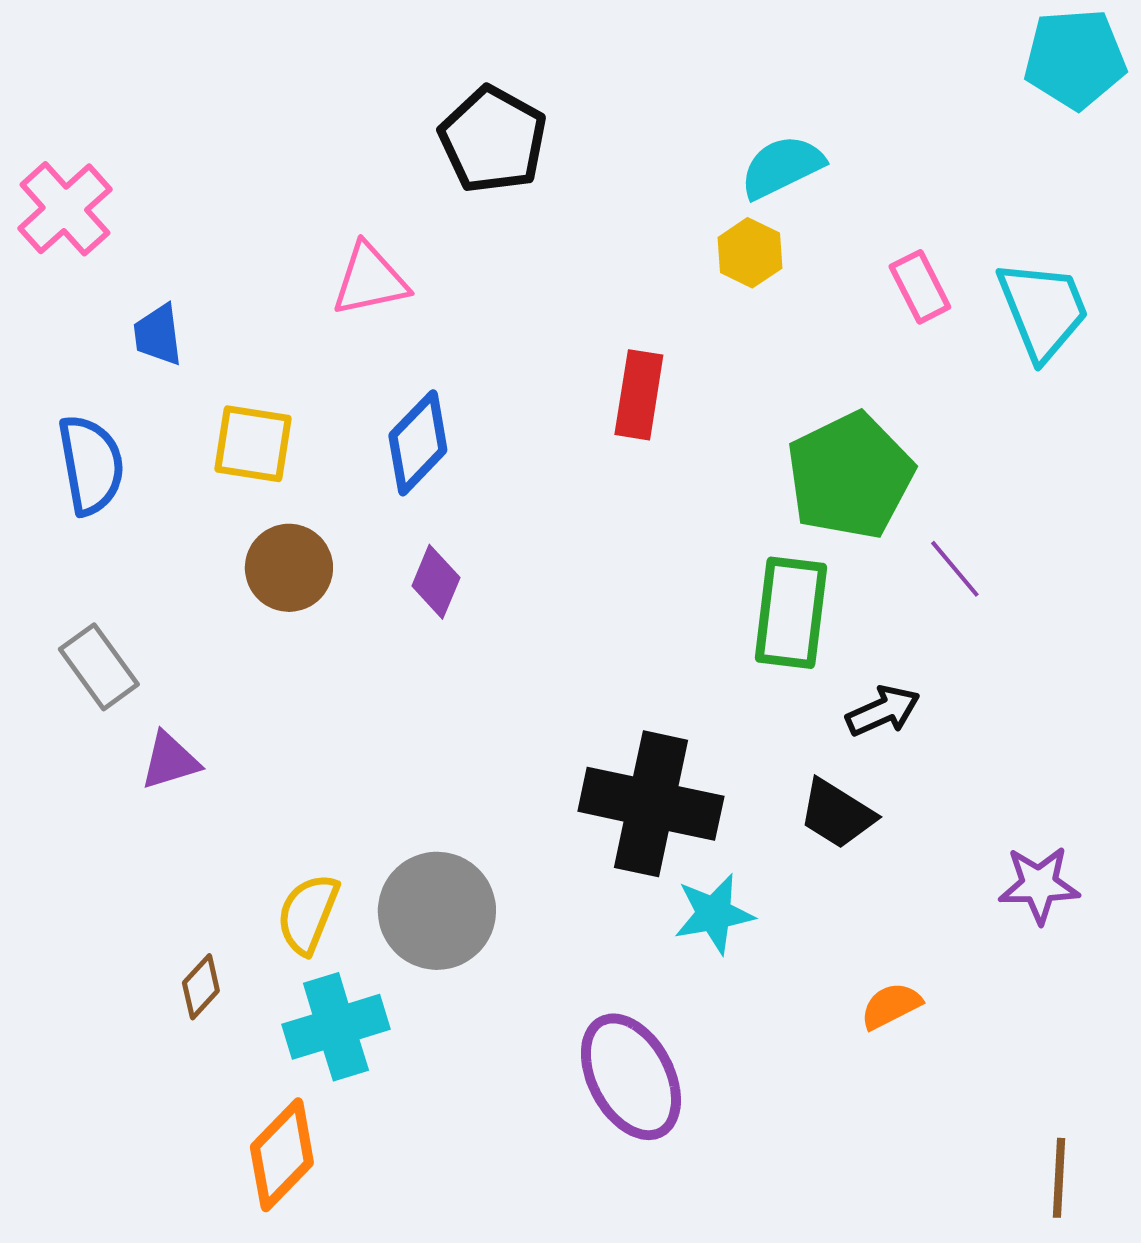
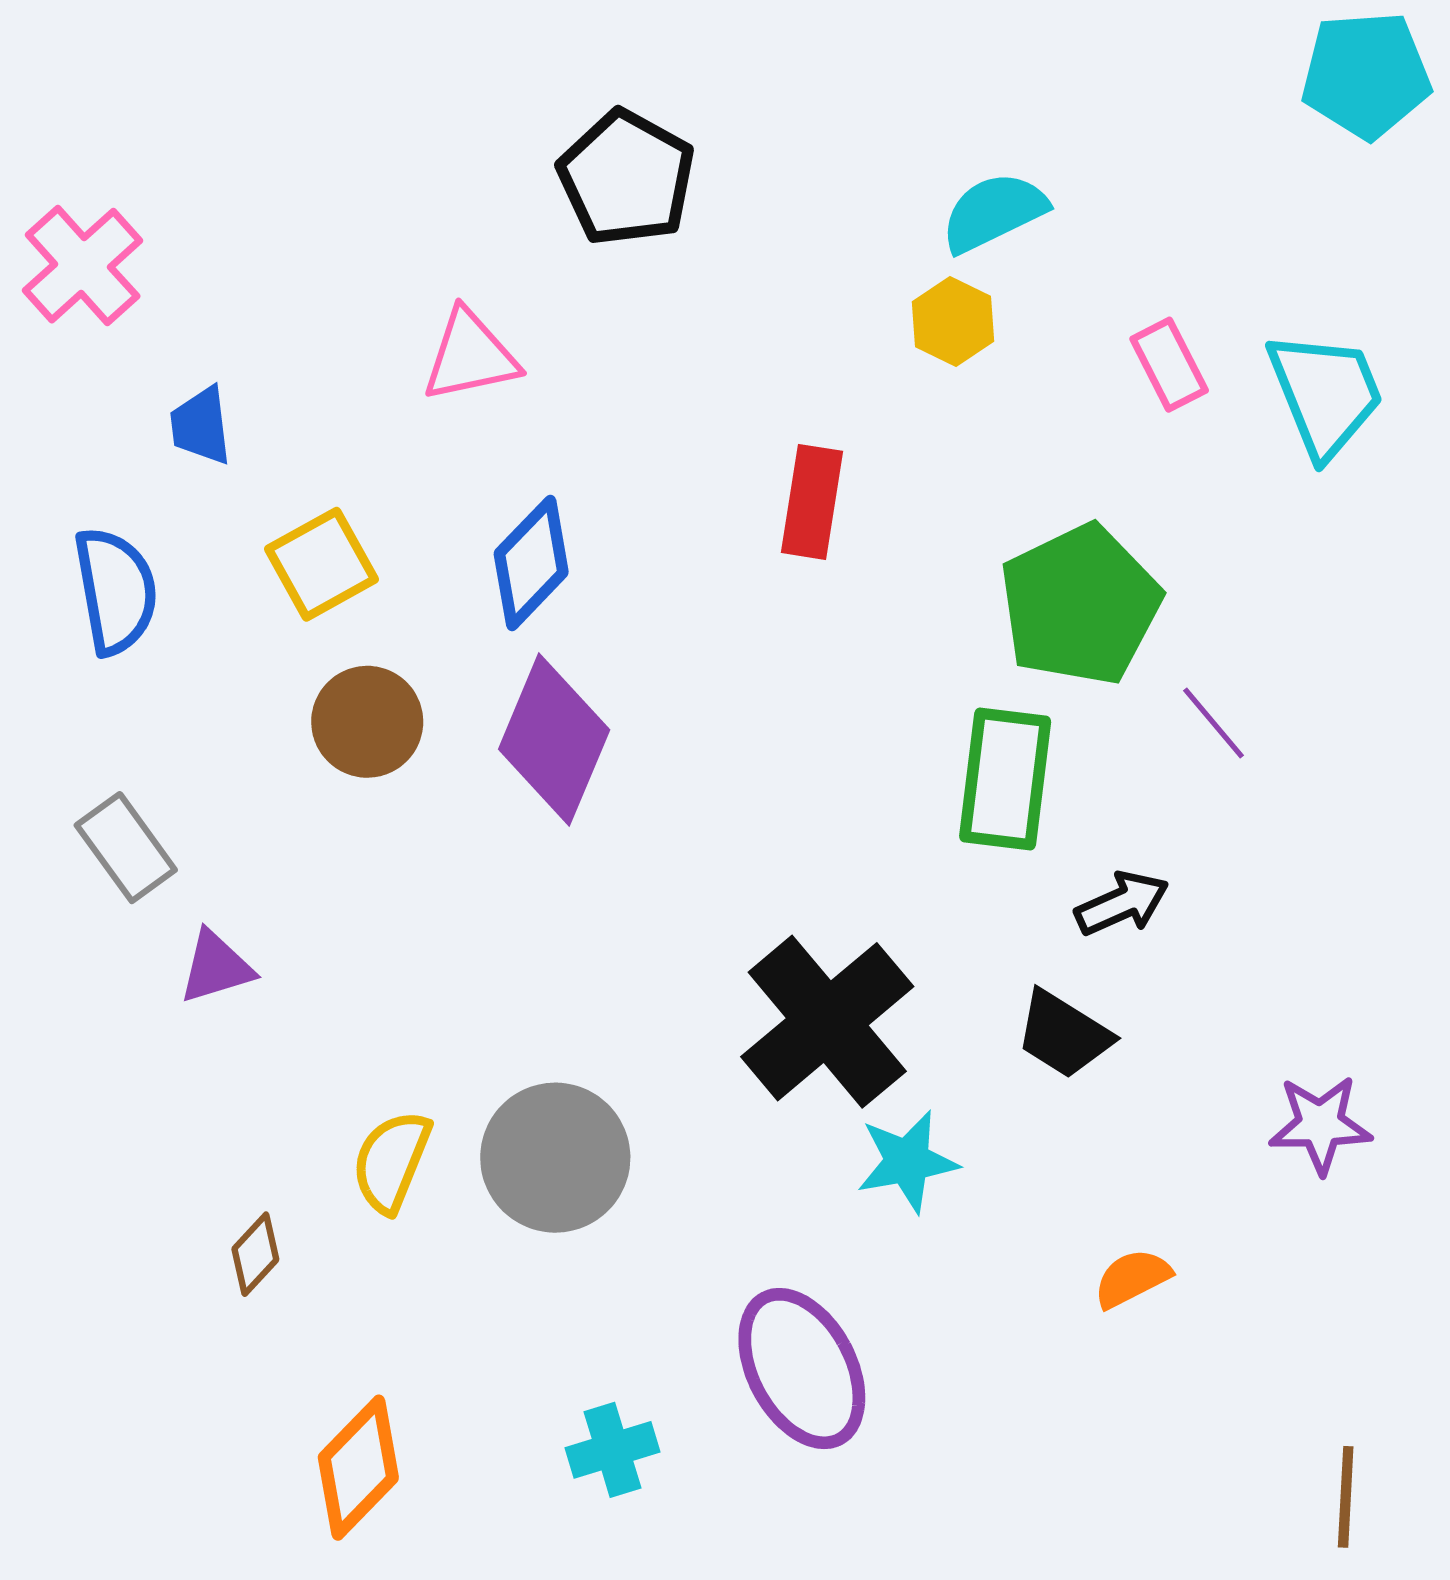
yellow square: (253, 444) -> (321, 564), turned -38
purple diamond: (436, 582) -> (554, 740), size x1.8
black cross: (651, 804) -> (827, 1022), turned 38
cyan cross: (336, 1027) -> (612, 1450), moved, size x0.7

